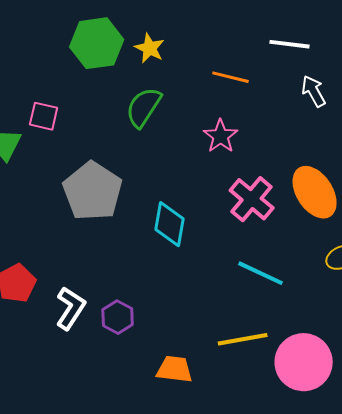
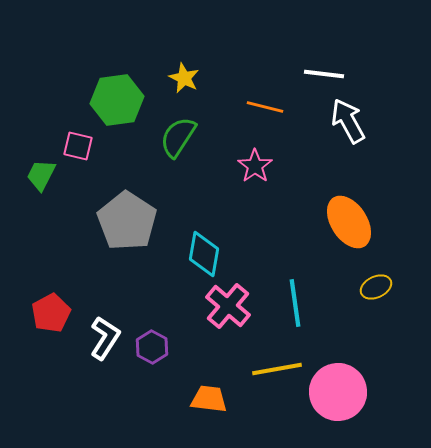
green hexagon: (97, 43) -> (117, 100), moved
white arrow: (314, 91) -> (348, 121), size x1.4
pink cross: (252, 199) -> (228, 306), moved
cyan line: (261, 273) -> (295, 303), turned 57

